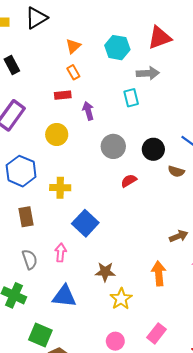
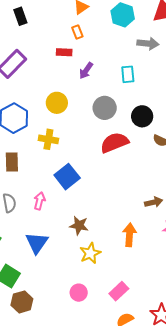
cyan rectangle: (131, 98) -> (128, 74), moved
purple arrow: (88, 111) -> (86, 71), turned -138
yellow circle: (57, 134) -> (57, 103), moved
red semicircle: (129, 181) -> (114, 143), size x1.8
blue triangle: (64, 296) -> (37, 243), turned 50

